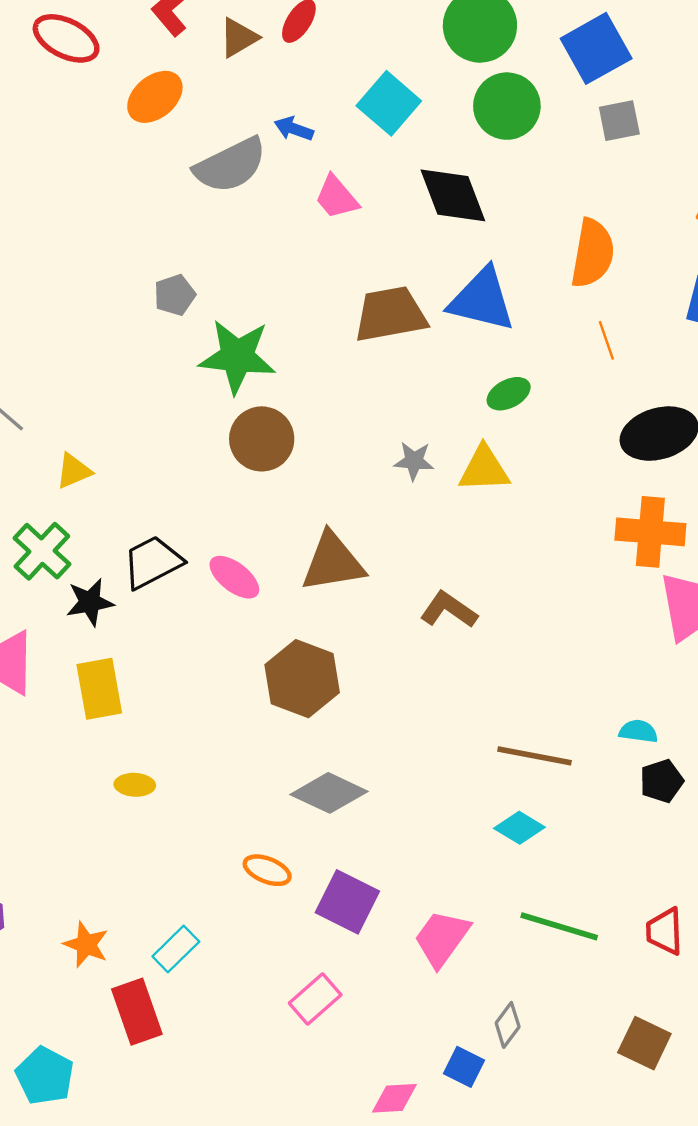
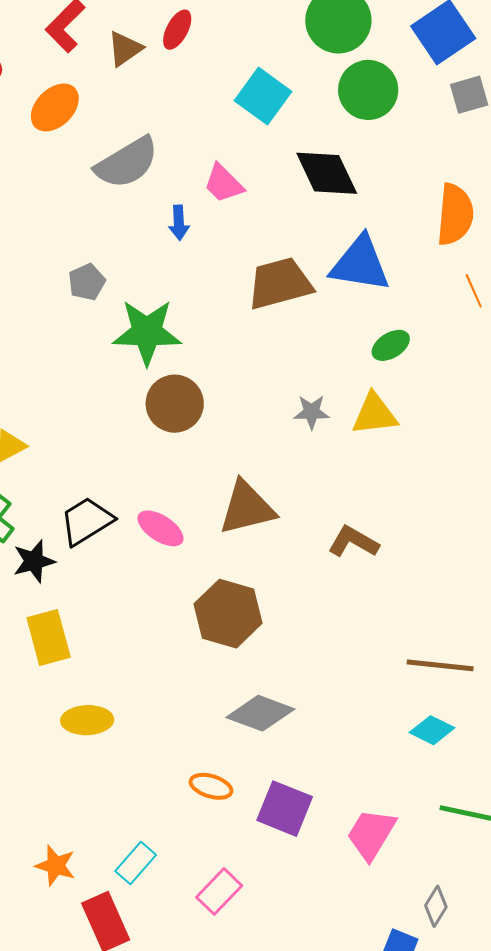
blue arrow: (294, 129) -> (179, 223), moved, turned -108
yellow ellipse: (135, 785) -> (87, 720), size x1.4
pink rectangle: (315, 999) -> (219, 891), moved

